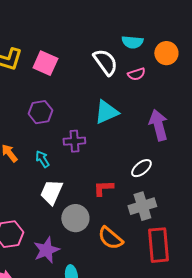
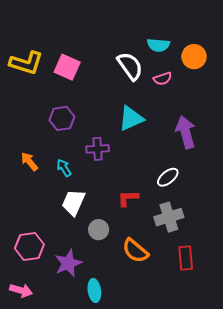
gray circle: (75, 218) -> (99, 230), size x0.7
red rectangle: (158, 245) -> (186, 258), size x0.7

